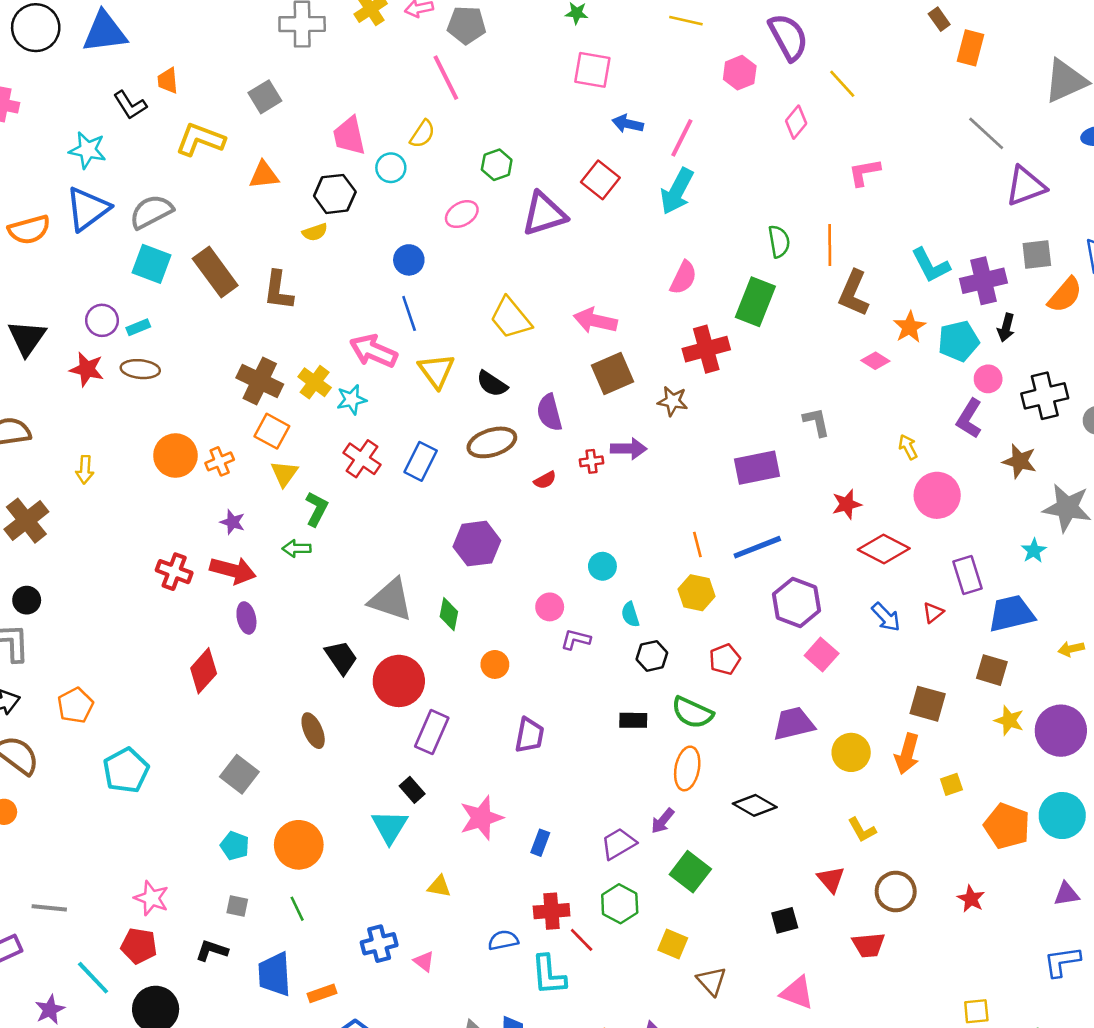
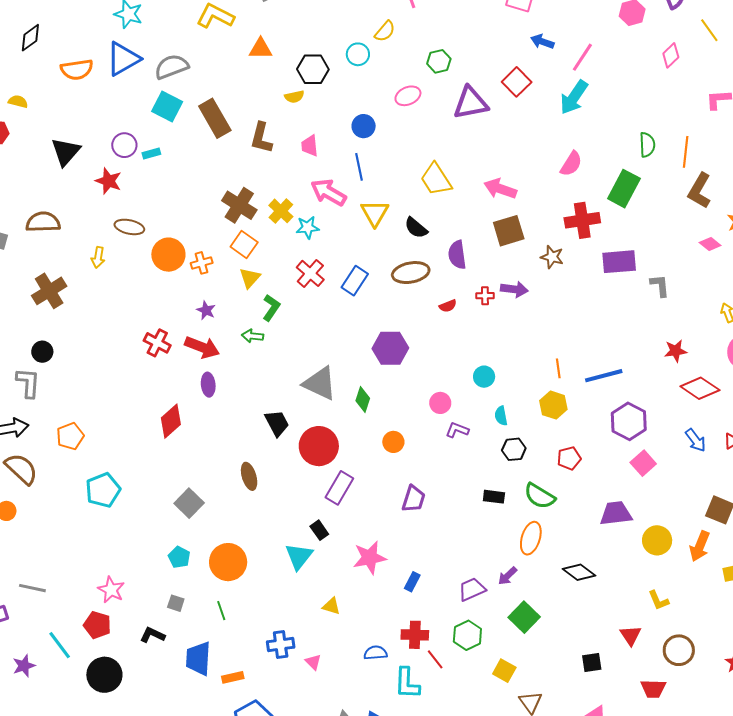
pink trapezoid: (349, 136) -> (310, 146), moved, size x0.7
brown ellipse: (140, 369) -> (129, 227), moved
purple rectangle: (757, 468) -> (619, 262), moved

